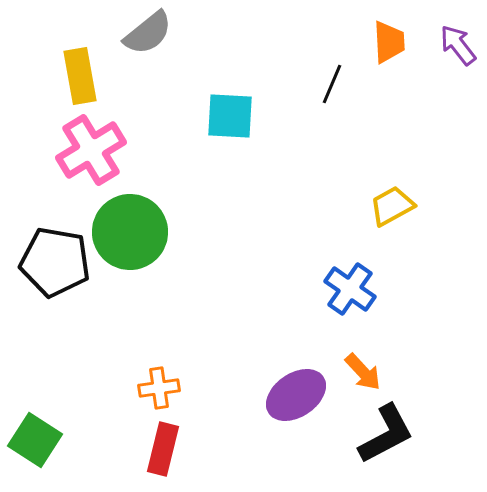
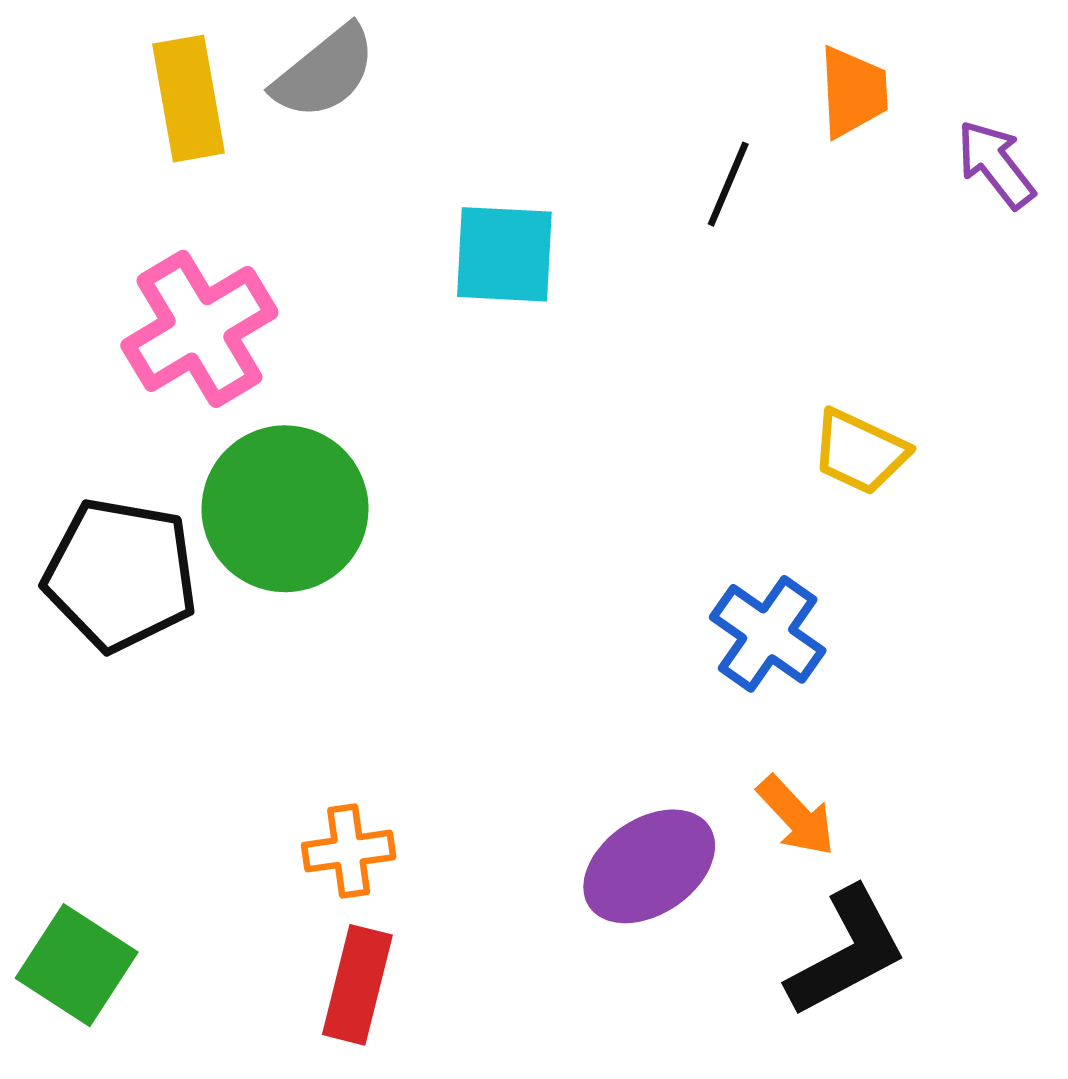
purple arrow: (458, 45) -> (996, 164), moved
yellow rectangle: (80, 76) -> (188, 99), moved
yellow trapezoid: (392, 206) -> (860, 452), turned -126

